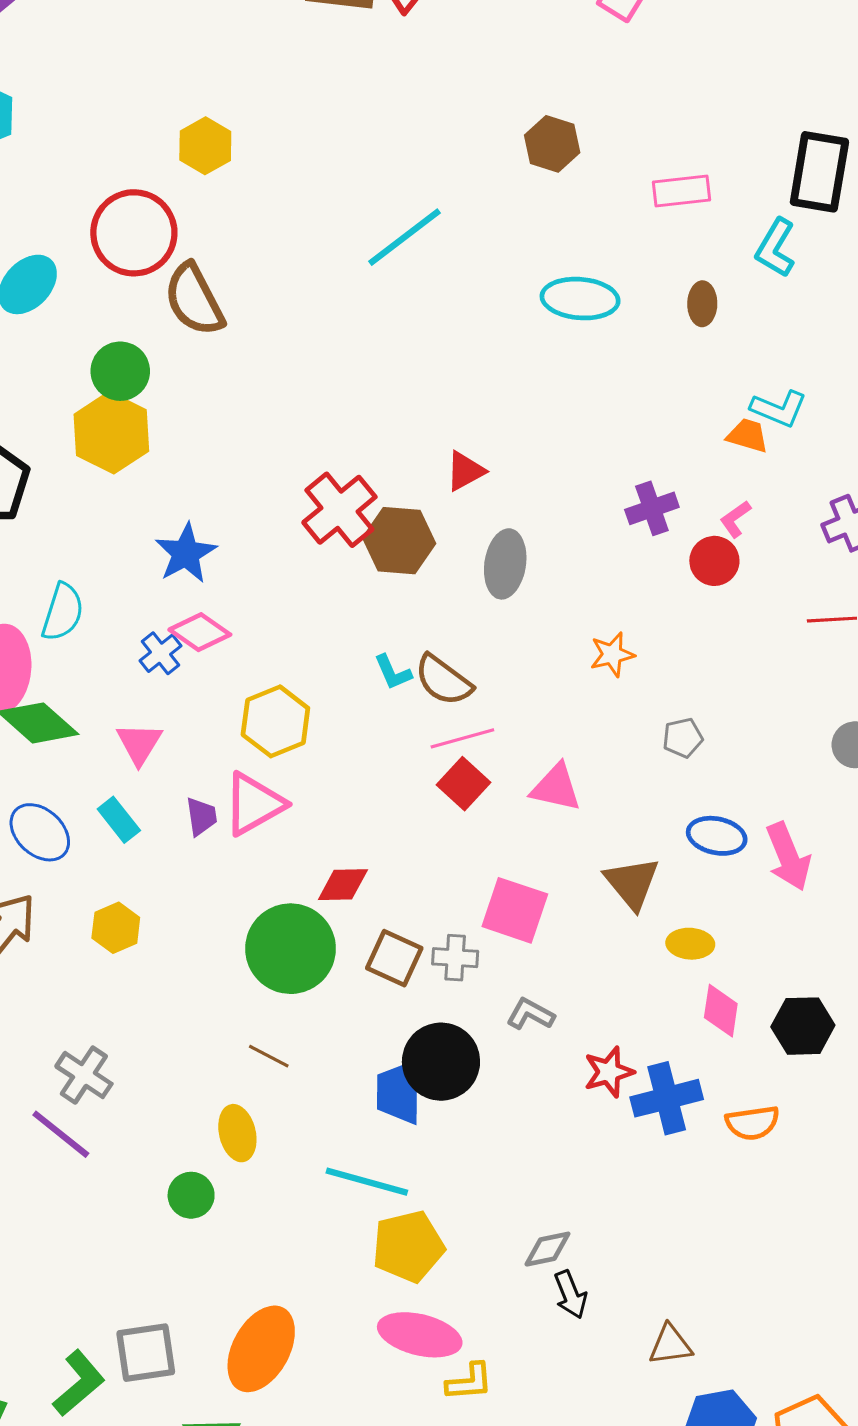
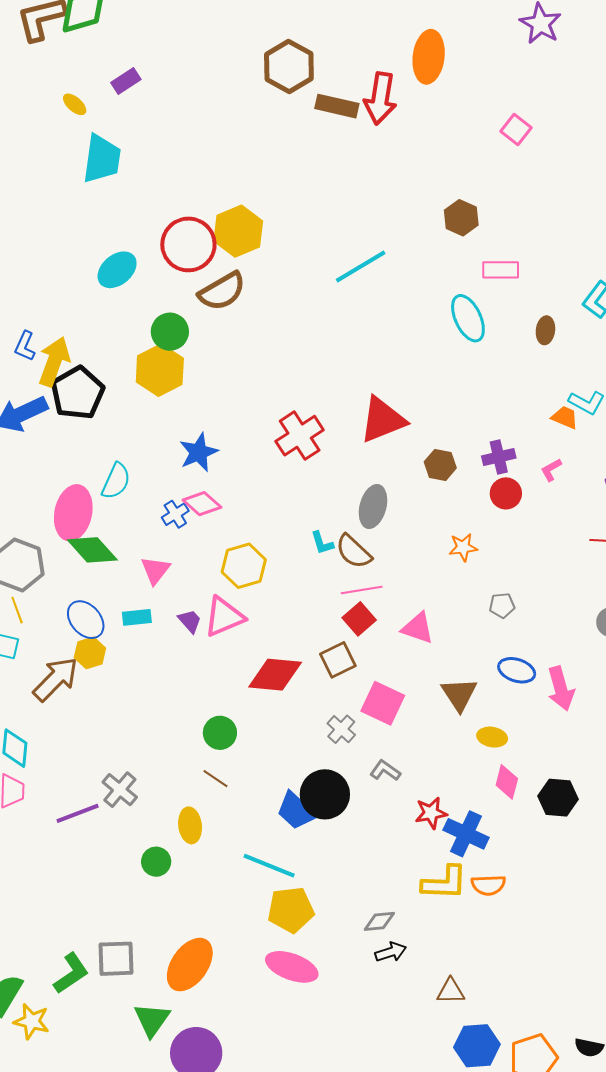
yellow hexagon: (205, 146) -> (238, 231), moved, size x1.4
pink rectangle: (681, 191) -> (501, 270), moved
cyan ellipse: (580, 299) -> (468, 318), turned 54
brown semicircle: (194, 300) -> (222, 291), turned -99
red triangle: (465, 471) -> (383, 420), size x1.8
brown hexagon: (399, 541) -> (440, 465), moved, size x0.7
red circle: (714, 561) -> (506, 493), moved
gray ellipse: (505, 564) -> (373, 507), moved
purple trapezoid: (201, 816) -> (190, 621), turned -40
cyan rectangle: (119, 820) -> (137, 617), turned -64
red diamond: (343, 885) -> (275, 675), size x1.6
yellow hexagon: (116, 928) -> (90, 653), moved
green circle: (291, 949) -> (220, 733), moved, size x0.6
brown square: (394, 958) -> (338, 660), moved, turned 33
gray cross: (455, 958) -> (341, 729), turned 32
gray cross: (84, 1075) -> (120, 790), moved
blue trapezoid: (399, 1092) -> (296, 811), turned -54
blue cross: (667, 1098) -> (466, 834), turned 33
orange semicircle: (752, 1123) -> (488, 885), moved
purple line: (61, 1134) -> (78, 813), turned -66
black arrow: (570, 1295) -> (391, 952), turned -92
yellow L-shape: (469, 1382) -> (444, 883), moved, size x1.5

